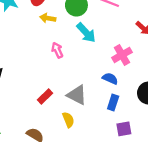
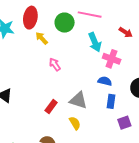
yellow arrow: (48, 18) -> (42, 38), turned 48
cyan arrow: (86, 33) -> (95, 42), moved, turned 30
pink cross: (122, 55) -> (112, 59), turned -30

